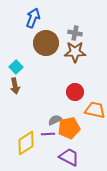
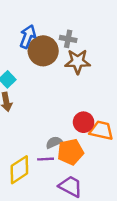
blue arrow: (33, 18) -> (28, 37), moved
gray cross: (75, 33) -> (68, 39), moved
red circle: (75, 92) -> (84, 122), moved

